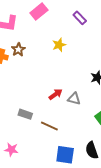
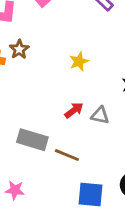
yellow star: (59, 45) -> (79, 61), moved
gray rectangle: (25, 114) -> (32, 140), size x1.5

